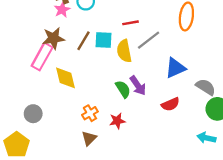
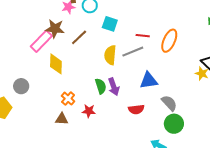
red line: (130, 23) -> (143, 36), moved
cyan square: (104, 40) -> (110, 24), moved
orange cross: (90, 113) -> (68, 99), turned -32
brown triangle: (89, 138) -> (62, 119), turned 32

